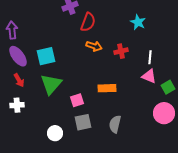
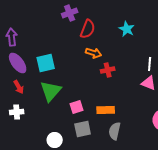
cyan star: (138, 22) -> (127, 29), moved
red cross: (121, 51) -> (108, 70), moved
orange rectangle: (107, 88) -> (106, 110), moved

